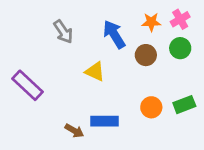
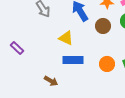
purple rectangle: (28, 85) -> (17, 48), size x0.6
blue rectangle: (105, 121) -> (73, 60), moved

